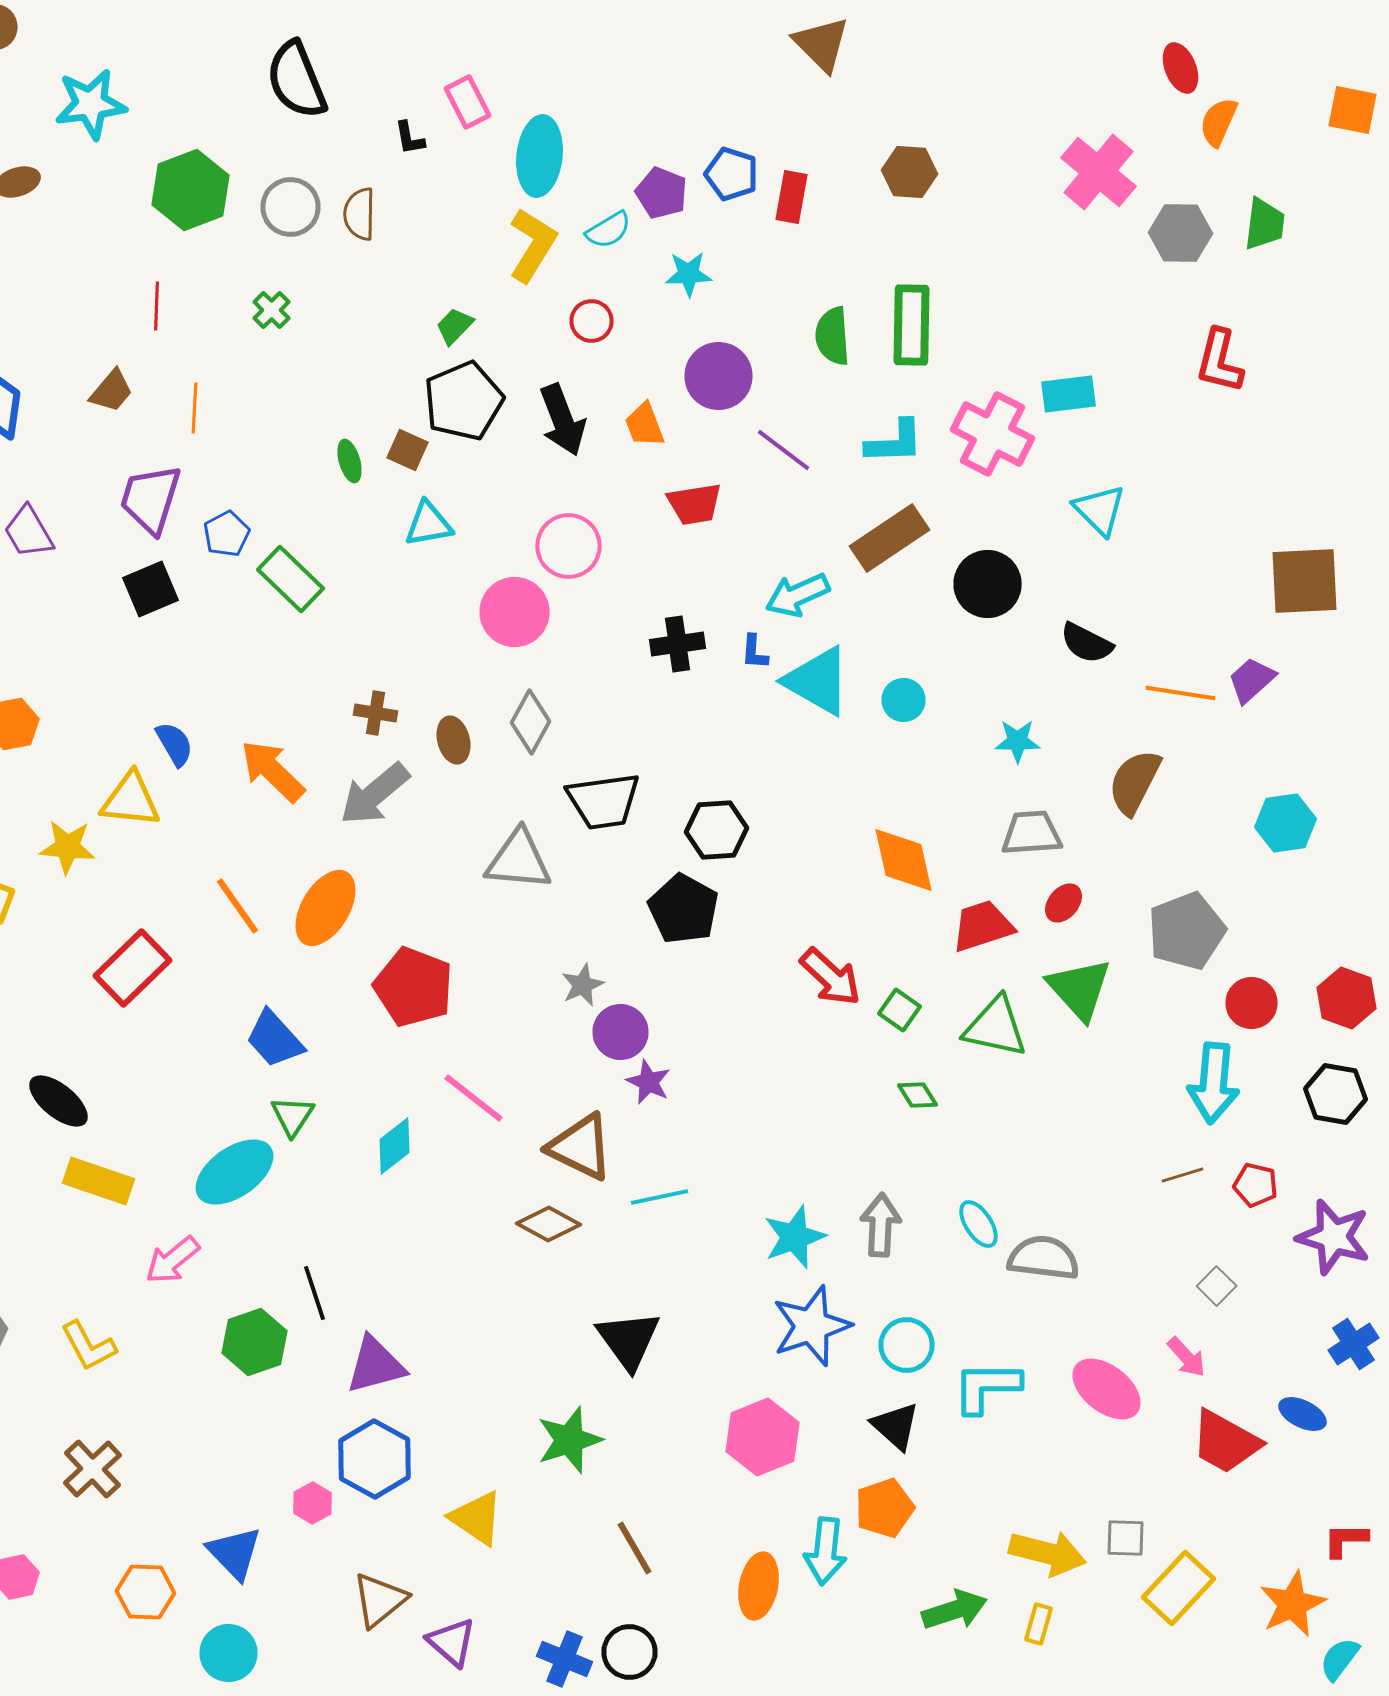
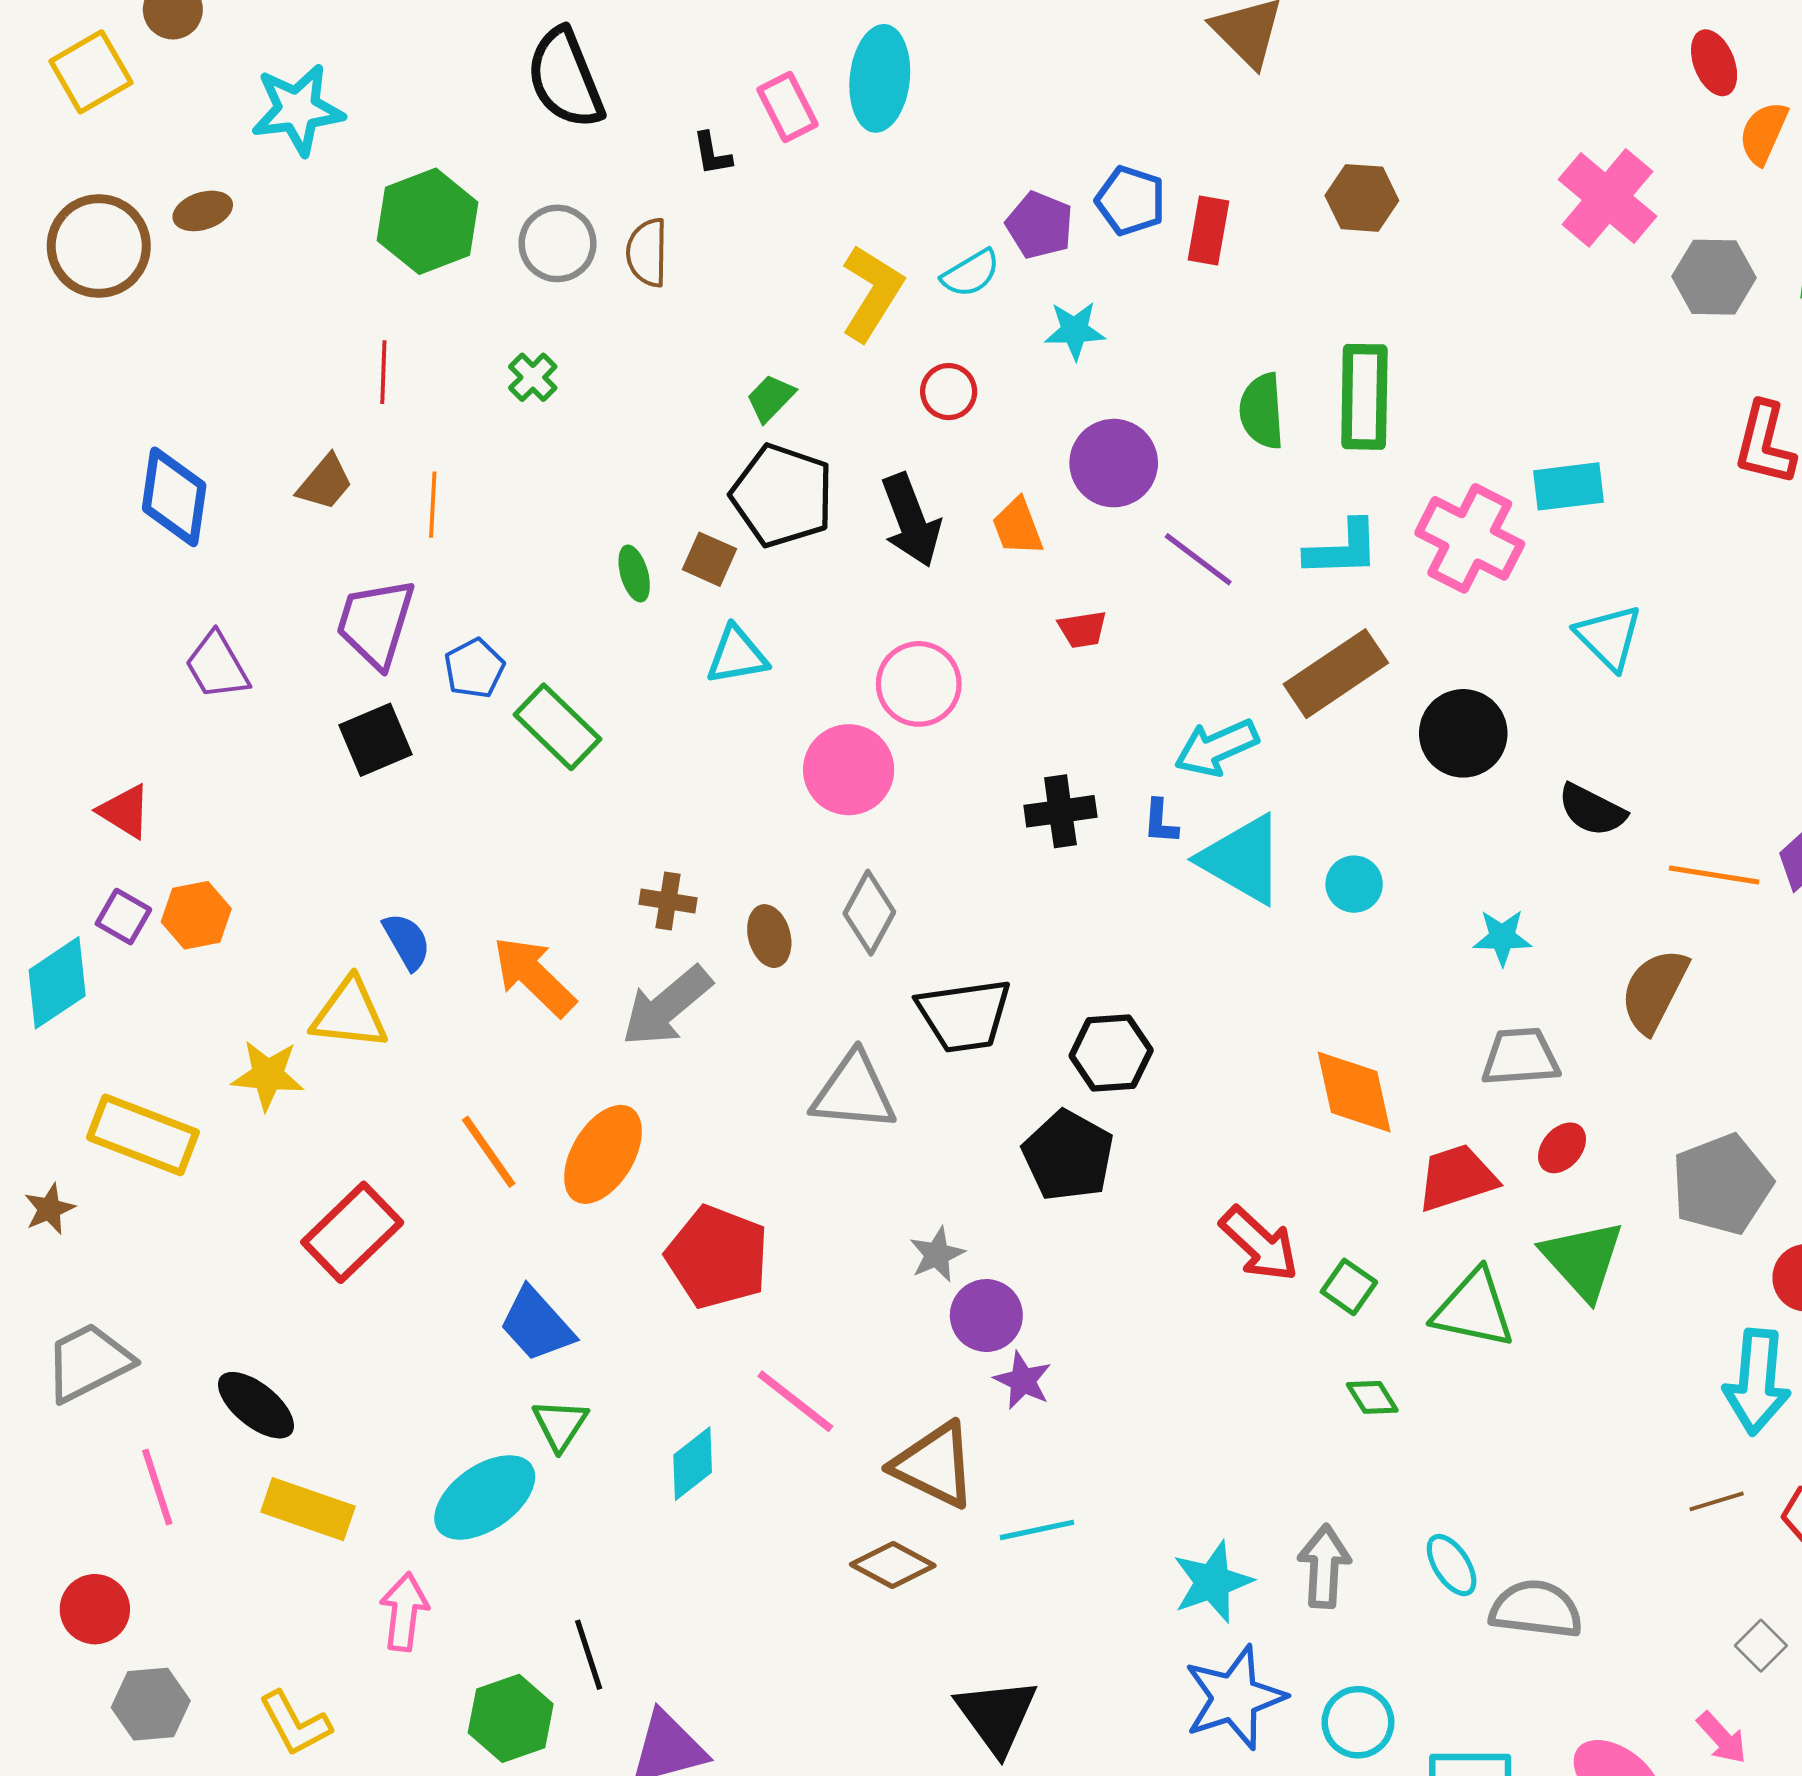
cyan ellipse: (540, 156) -> (880, 78), moved
black pentagon: (464, 401) -> (782, 496), turned -30
red trapezoid: (694, 504) -> (1082, 629), size x0.7
pink arrow: (172, 1260) -> (404, 1612), turned 136

